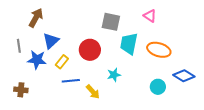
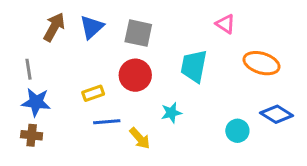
gray square: (111, 22) -> (138, 33), moved
blue triangle: (51, 41) -> (92, 27), moved
orange ellipse: (159, 50) -> (261, 63), moved
blue star: (37, 60) -> (36, 102), moved
yellow rectangle: (62, 62) -> (93, 93), turned 32

